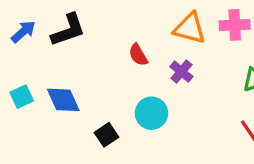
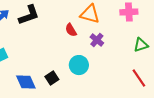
orange triangle: (190, 28) -> (90, 14), moved
blue diamond: (63, 100) -> (26, 82), moved

